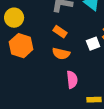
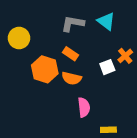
orange hexagon: (21, 46) -> (45, 69), moved

